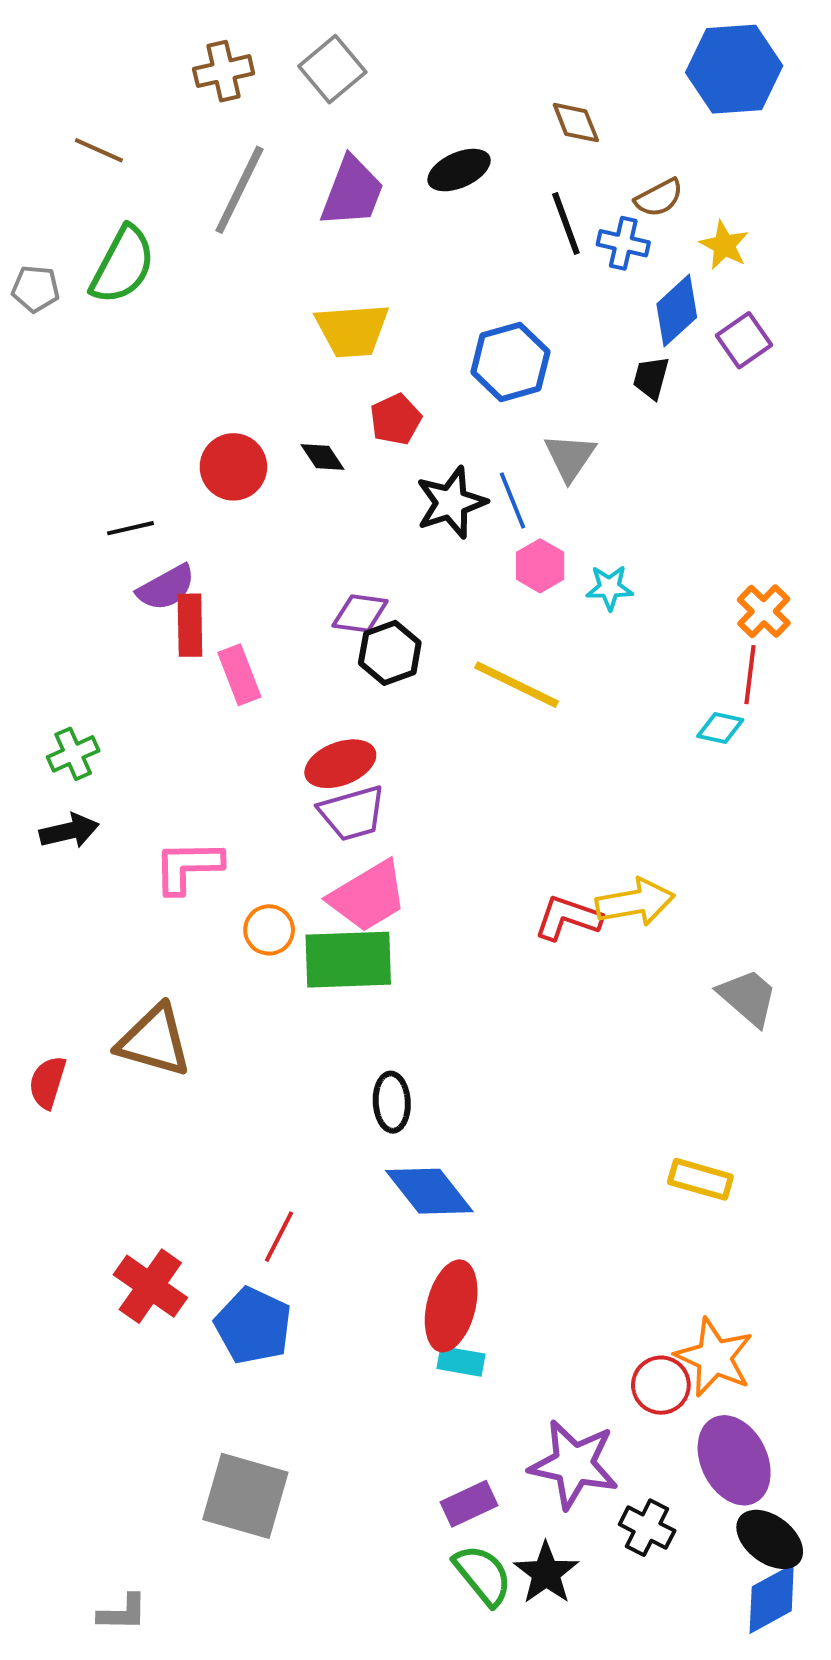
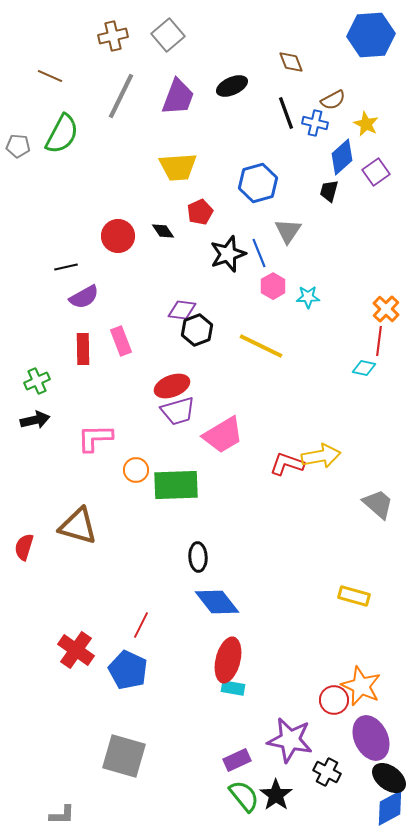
red rectangle: (190, 625) -> (83, 349), moved
pink trapezoid: (368, 896) -> (223, 435), moved

